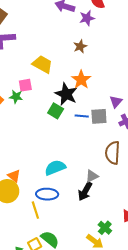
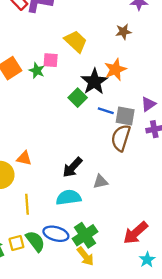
brown semicircle: (113, 153) -> (121, 138), moved
cyan semicircle: (55, 168) -> (69, 197), moved
orange triangle: (14, 176) -> (24, 158), moved, turned -40
black arrow: (85, 191) -> (72, 167), moved
blue ellipse: (47, 194) -> (56, 234), moved
green cross: (105, 228) -> (85, 235), moved, size x1.5

